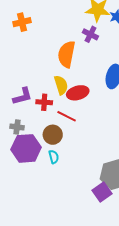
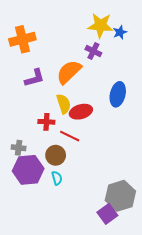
orange cross: (22, 22) -> (22, 39), size x1.4
orange semicircle: (67, 54) -> (69, 72), turned 36
purple L-shape: (22, 96) -> (34, 78), moved

